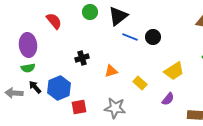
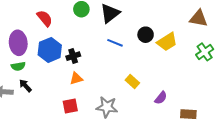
blue line: (130, 37) -> (115, 43), moved
orange triangle: (111, 71) -> (76, 78), moved
yellow trapezoid: (174, 71) -> (167, 42), moved
blue hexagon: (59, 88) -> (50, 50), moved

